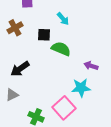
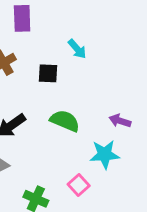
green semicircle: (61, 49) -> (65, 121), moved
pink square: (64, 108) -> (79, 185), size x0.6

